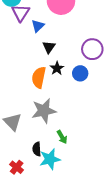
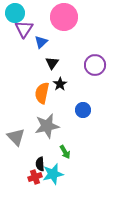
blue circle: (80, 73) -> (83, 110), moved
red cross: (17, 167) -> (35, 177), moved, turned 32

